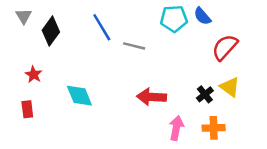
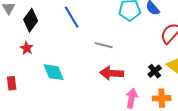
gray line: (134, 46) -> (104, 45), moved
red star: (34, 75) -> (27, 48), moved

